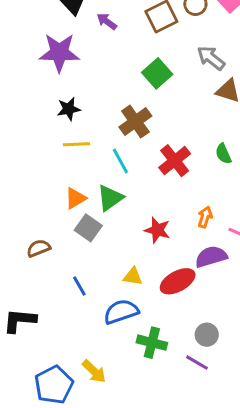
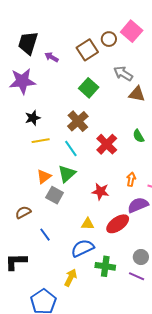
blue line: (79, 286) -> (45, 235), moved
yellow arrow: (94, 371) -> (71, 278), moved, turned -102

